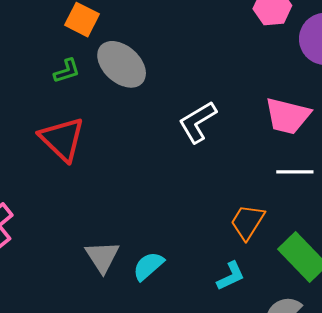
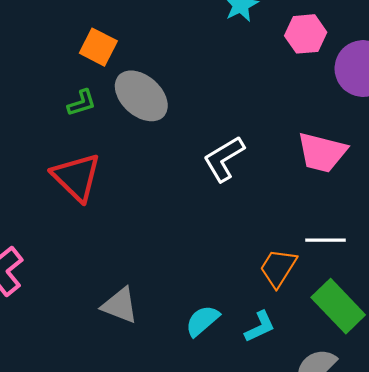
white line: (295, 172) -> (326, 240), moved
gray triangle: (102, 257) -> (120, 305), turned -36
cyan semicircle: (148, 266) -> (202, 321), moved

